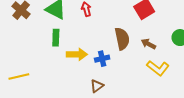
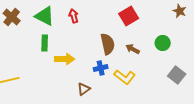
blue cross: (102, 59) -> (101, 68), moved
yellow L-shape: (158, 68) -> (125, 77), moved

